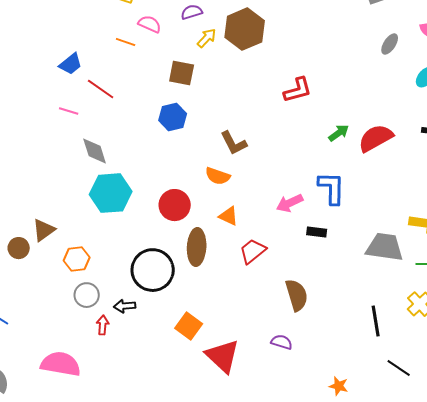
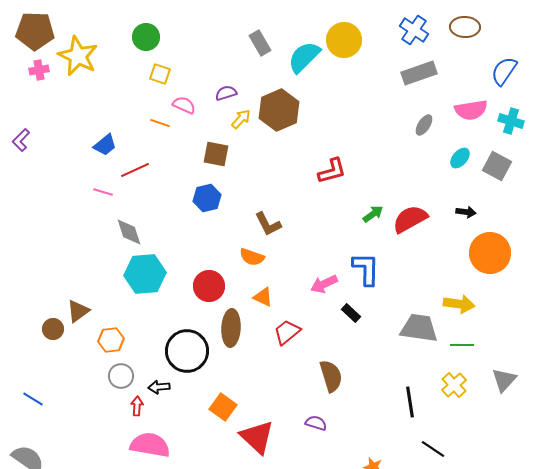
red line: (101, 89) -> (135, 170), turned -60
black rectangle: (317, 232) -> (351, 313), turned 36
pink semicircle: (61, 364) -> (150, 445), moved

